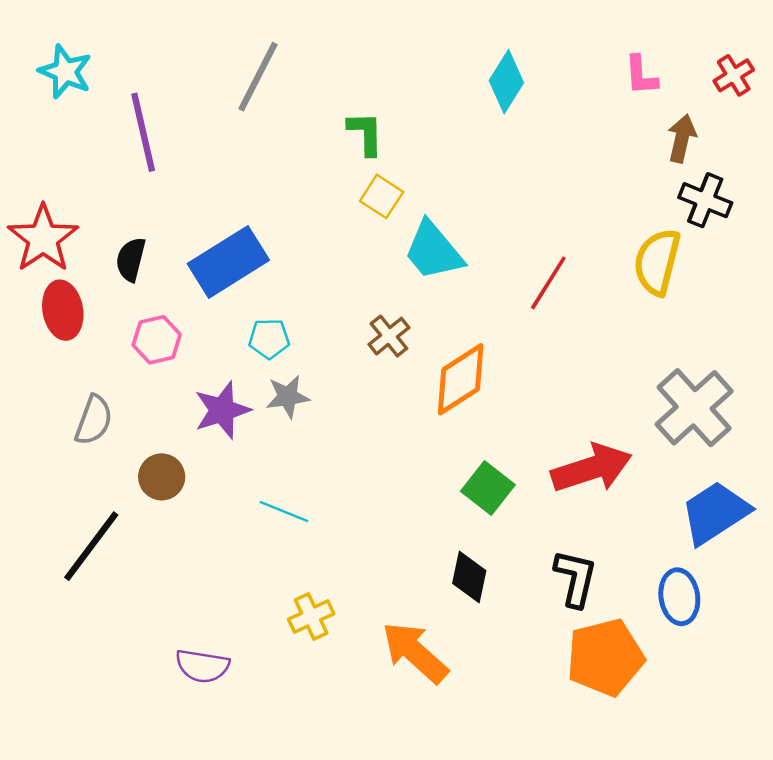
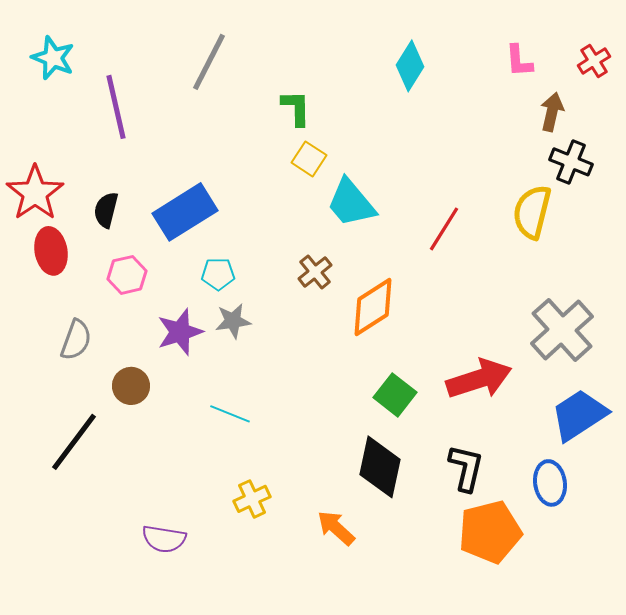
black diamond: (469, 577) -> (380, 467), size x1.5
orange arrow: (415, 652) -> (336, 528), size x0.7

